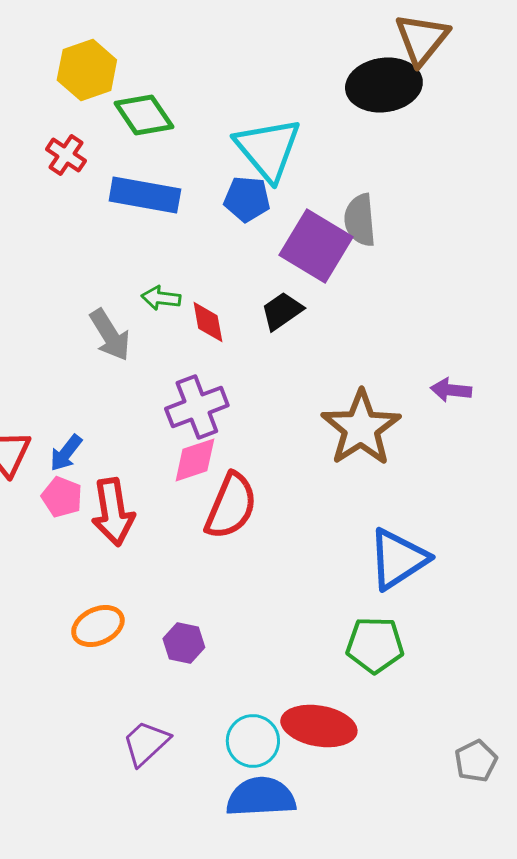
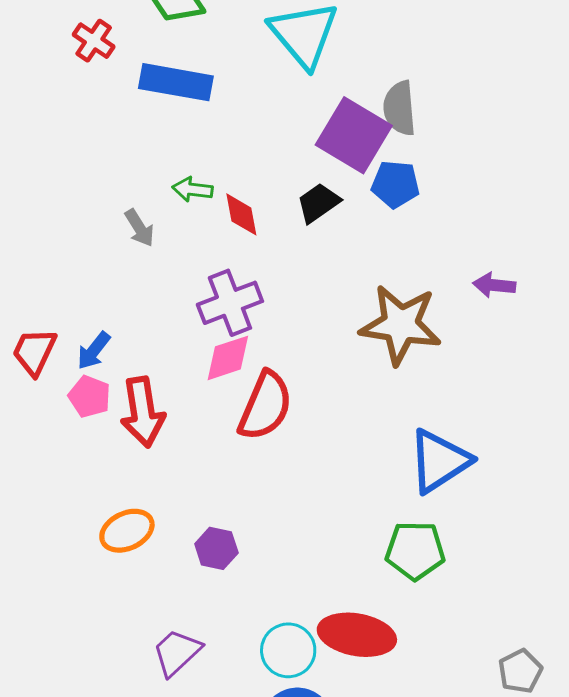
blue pentagon: (247, 199) -> (395, 184), moved
gray arrow: (110, 335) -> (139, 228), size x0.7
brown star: (361, 428) -> (401, 325), turned -30

